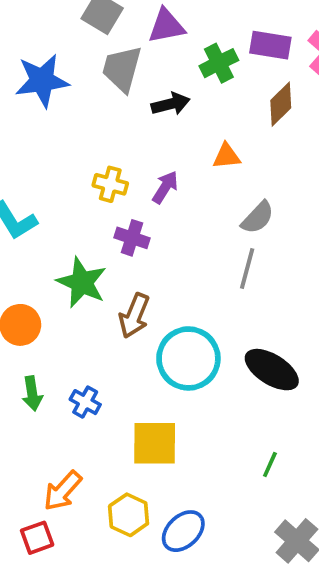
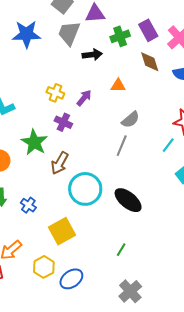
purple rectangle: (270, 45) -> (148, 30), turned 45
brown diamond: (281, 104) -> (150, 62), turned -70
yellow square: (155, 443) -> (62, 231), turned -36

